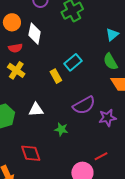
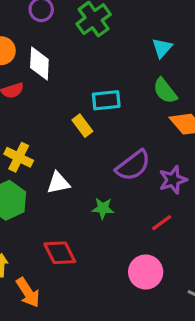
cyan rectangle: (73, 62) -> (106, 100), turned 42
yellow cross: (16, 70) -> (19, 157), moved
red line: (101, 156) -> (162, 223), moved

